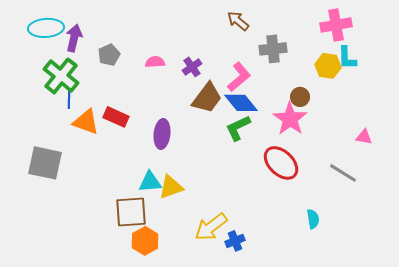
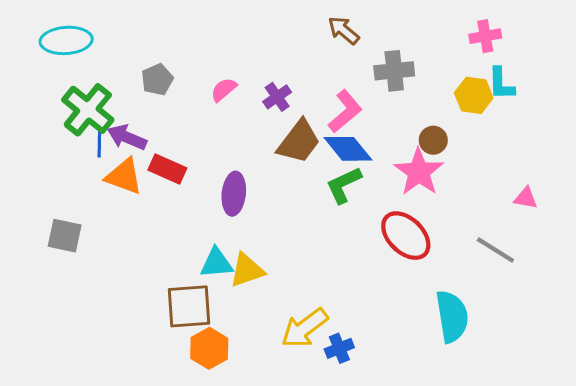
pink cross: (336, 25) -> (485, 36), size x0.7
purple arrow: (74, 38) -> (127, 137), moved, turned -80
pink semicircle: (155, 62) -> (224, 90), turned -36
gray square: (45, 163) -> (65, 236), size x0.7
cyan semicircle: (313, 219) -> (452, 316), size x1.8

